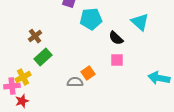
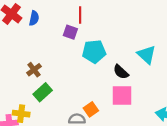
pink square: (117, 60) -> (122, 95), size x1.5
yellow cross: (23, 77) -> (21, 114), turned 35

